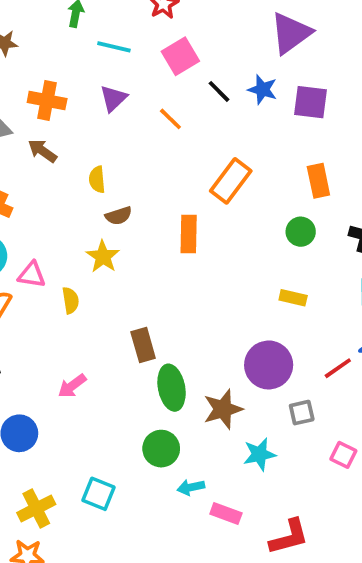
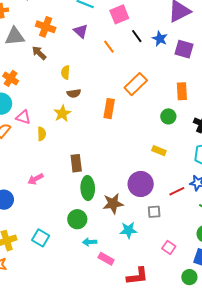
purple triangle: (113, 98) -> (81, 31), turned -42
pink square: (343, 455) -> (169, 247), moved

